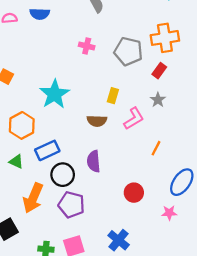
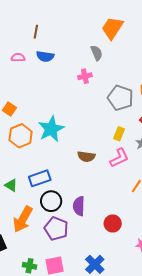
pink cross: (87, 46) -> (85, 76), moved, turned -32
yellow rectangle: (113, 96) -> (119, 134), moved
orange hexagon: (22, 125) -> (21, 136), moved
purple semicircle: (94, 161) -> (79, 206), moved

